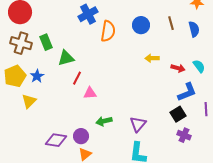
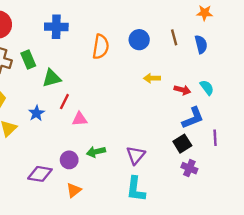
blue cross: (88, 14) -> (56, 27), moved, turned 30
blue star: (37, 76) -> (36, 113), moved
purple circle: (81, 136) -> (69, 160), moved

